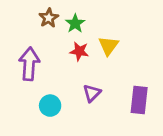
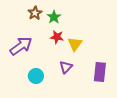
yellow triangle: (109, 46) -> (75, 44), moved
purple arrow: (29, 64) -> (21, 46), turned 50

